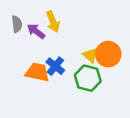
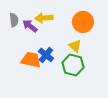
yellow arrow: (53, 22) -> (44, 18), turned 108
orange circle: (108, 54) -> (83, 22), moved

